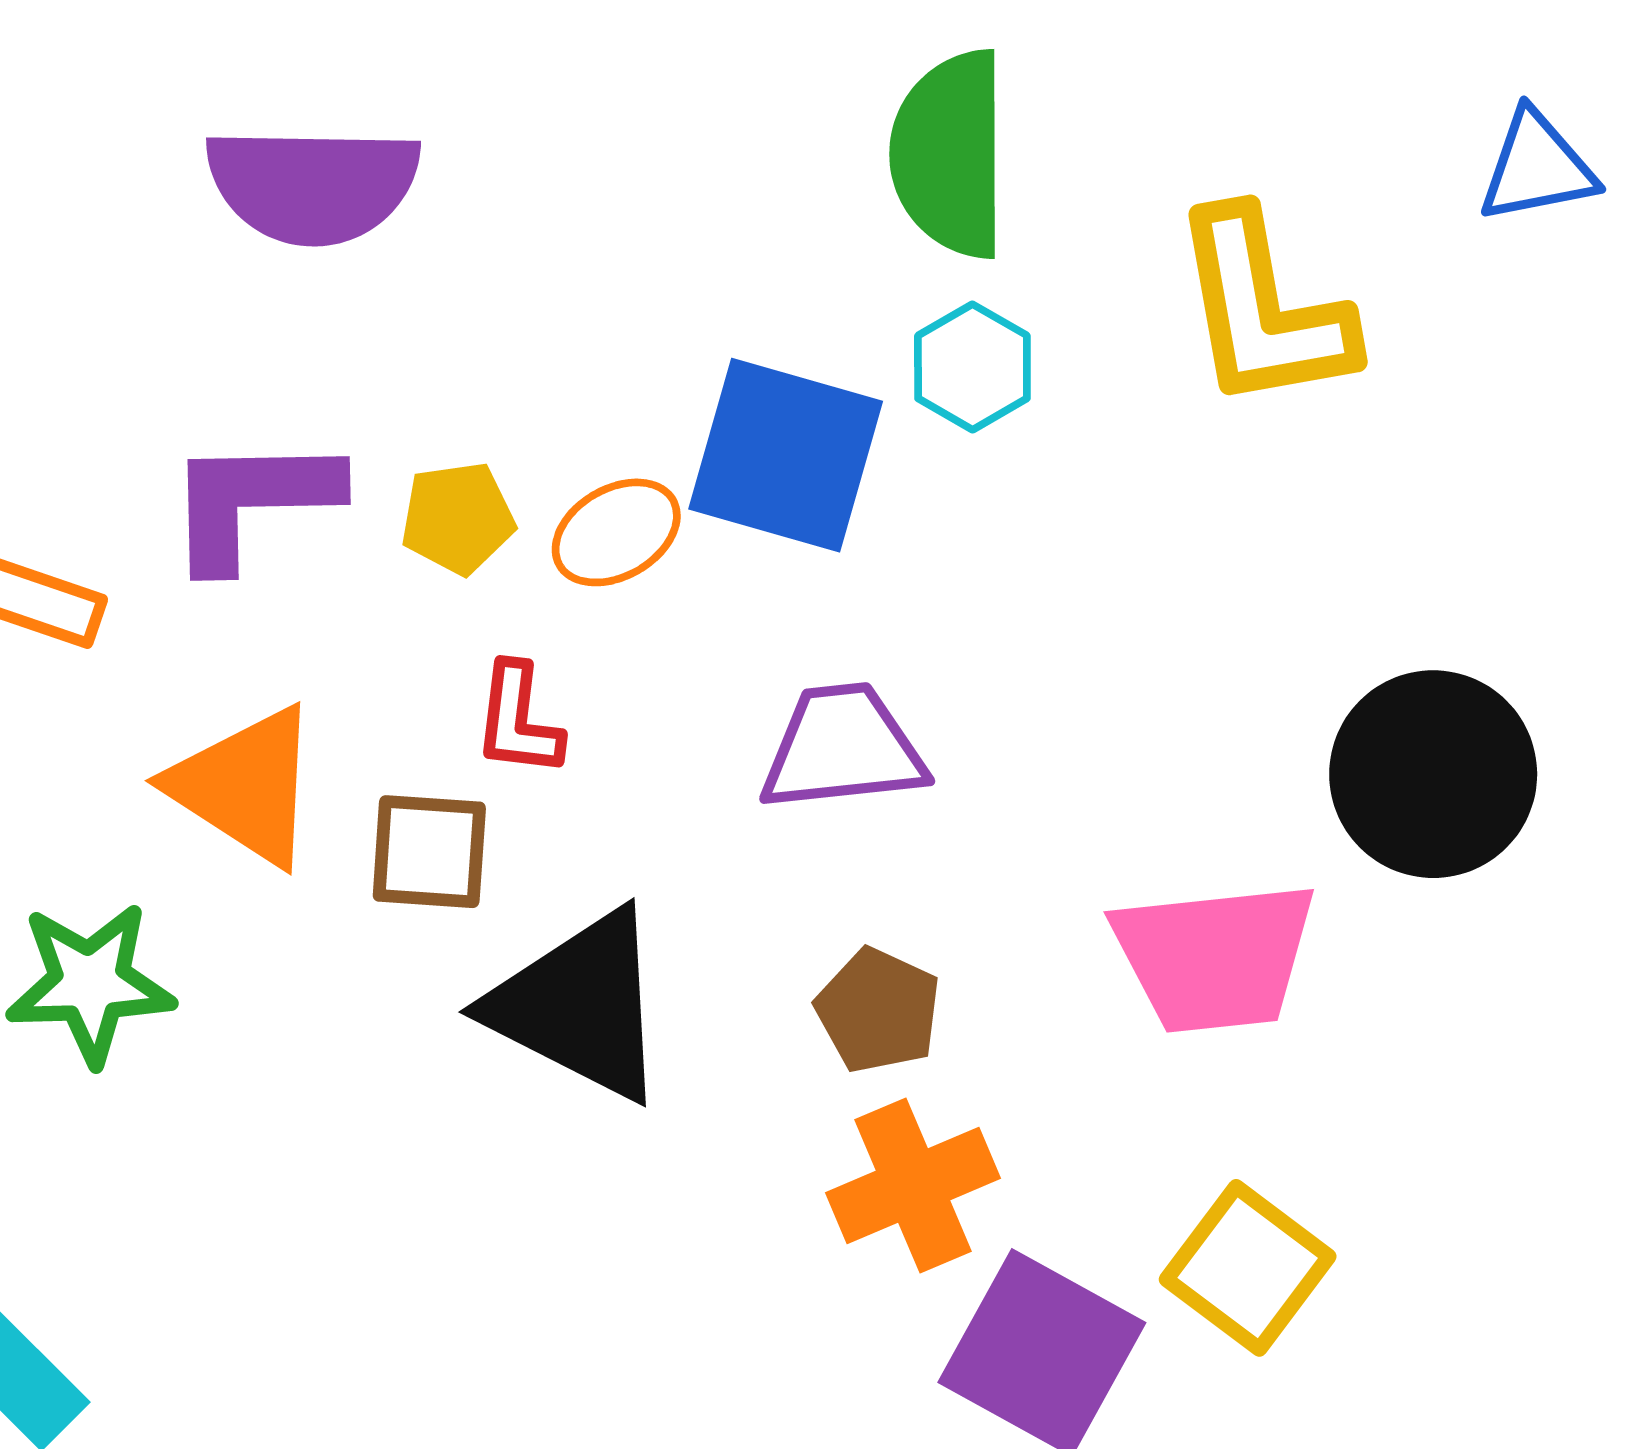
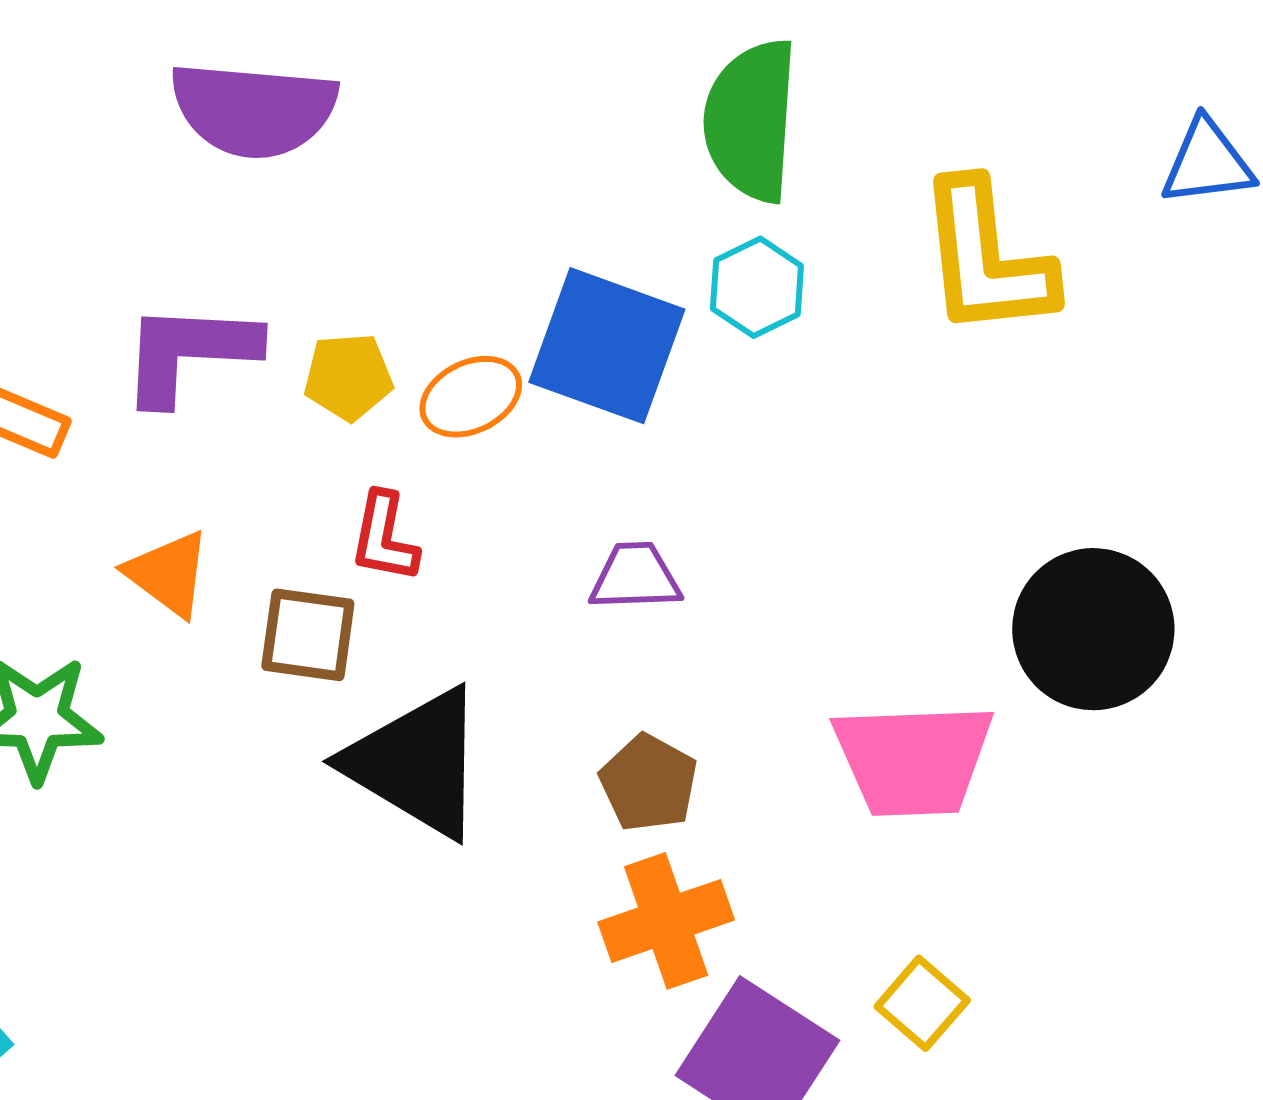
purple trapezoid: (843, 748) -> (635, 577), size x0.7
orange triangle: (245, 786) -> (168, 574), size x0.7
yellow square: (1248, 1268) -> (922, 1003), size x0.7

